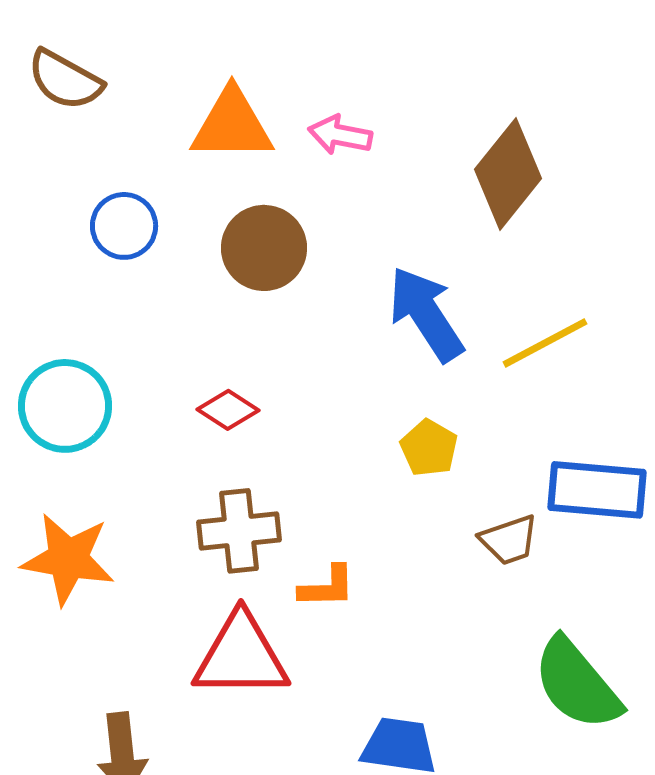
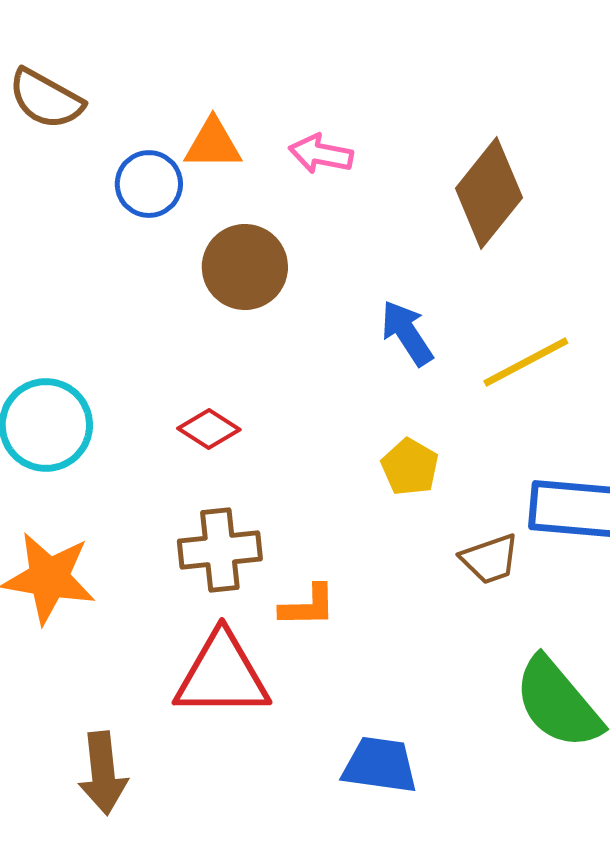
orange triangle: (232, 125) -> (213, 144), size x0.7
blue circle: (124, 226) -> (149, 184), moved
blue arrow: (426, 314) -> (407, 333), size x0.7

